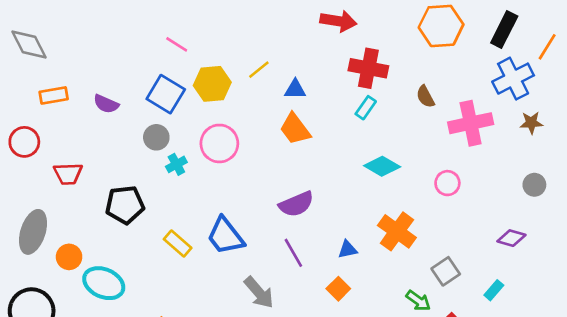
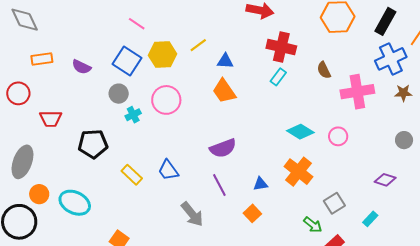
cyan diamond: (382, 166) -> (300, 132), moved
blue trapezoid: (225, 236) -> (168, 170), size x0.7
orange circle: (69, 257) -> (39, 194), moved

